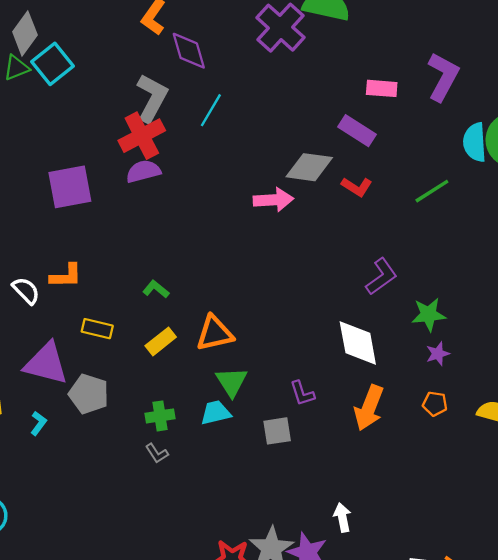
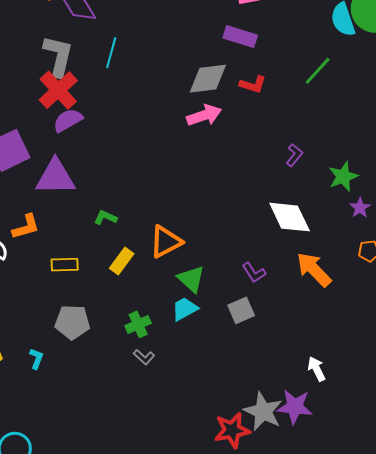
pink arrow: (273, 200) -> (204, 115), moved
purple L-shape: (381, 277) -> (294, 155), size x0.7
purple triangle: (46, 364) -> (55, 177), moved
orange arrow: (369, 408) -> (314, 270), turned 129

